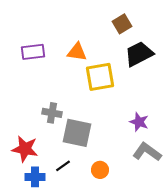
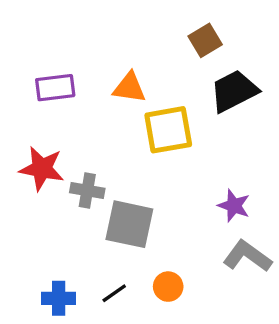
red star: (25, 149) -> (42, 169), moved
black line: (63, 166) -> (114, 293), moved

